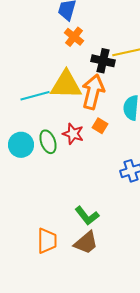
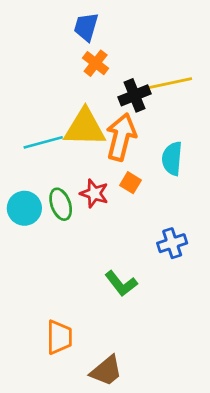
black cross: (103, 61) -> (135, 95), turned -35
green L-shape: (87, 216) -> (121, 283), moved
brown trapezoid: (86, 243) -> (106, 371), moved

